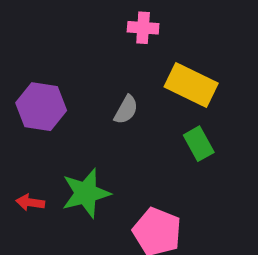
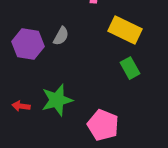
gray semicircle: (126, 110) -> (61, 36), moved

